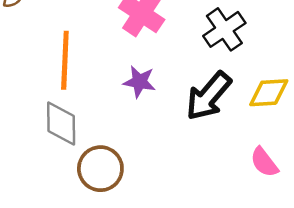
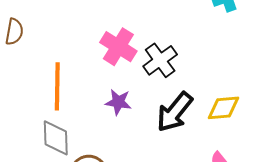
black cross: (224, 29) -> (160, 60), moved

